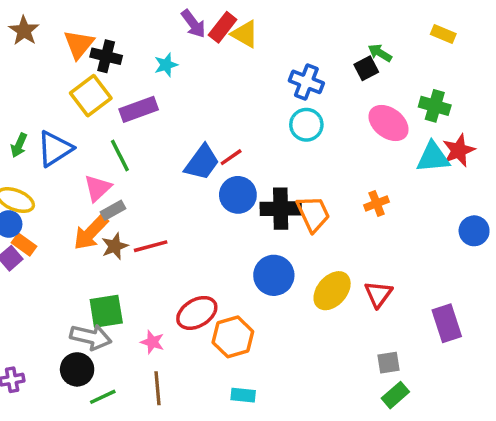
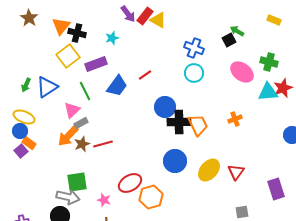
red line: (231, 157) -> (145, 75), moved
blue trapezoid: (202, 162) -> (117, 86), moved
blue circle: (238, 195) -> (165, 107), moved

